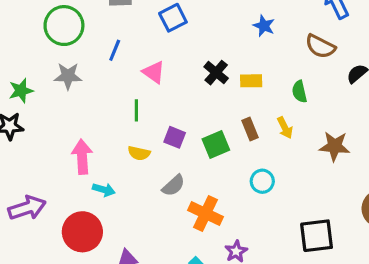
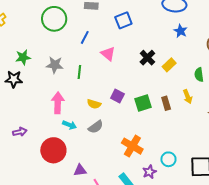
gray star: (68, 76) -> (55, 65), moved
yellow rectangle: (251, 81) -> (169, 65), turned -48
green line: (136, 110) -> (79, 72), moved
brown rectangle: (250, 129) -> (166, 103), moved
cyan circle: (262, 181) -> (168, 159), moved
gray semicircle: (173, 186) -> (96, 127), moved
purple arrow: (27, 208) -> (20, 132), size x0.6

